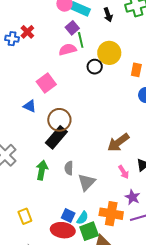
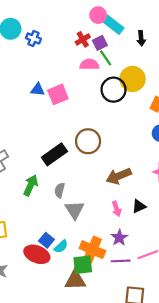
red cross: (27, 32) -> (83, 39), moved
green line: (81, 40) -> (106, 58), turned -35
black circle: (95, 67) -> (114, 90), size x1.5
blue triangle: (30, 106) -> (38, 90), moved, turned -32
brown circle: (59, 120) -> (88, 141), moved
gray triangle: (87, 182) -> (75, 210), turned -30
green square: (89, 231) -> (83, 265), moved

